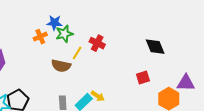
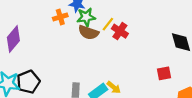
yellow line: (77, 53) -> (108, 24), moved
brown semicircle: (61, 66) -> (88, 32), moved

